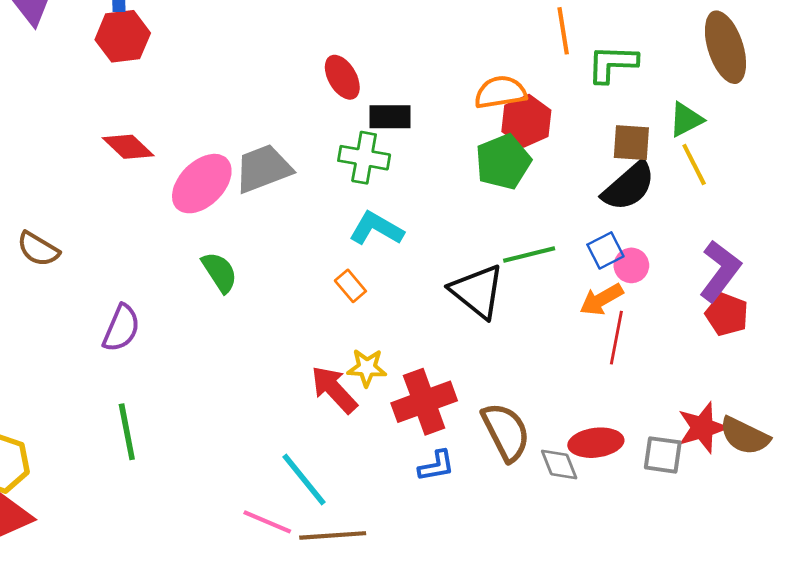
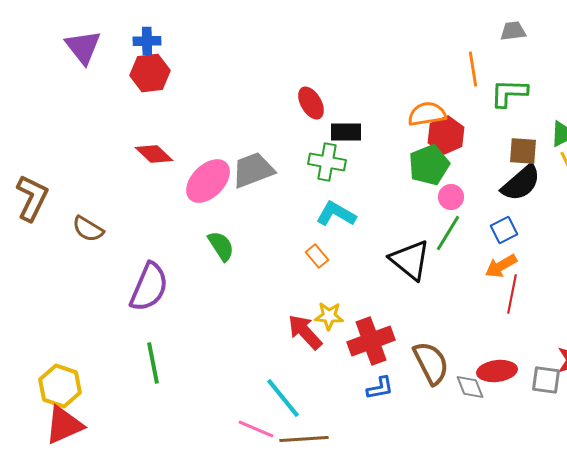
green line: (529, 254) -> (448, 233), turned -45
pink circle: (631, 265) -> (451, 197), moved
purple semicircle: (121, 328) -> (149, 287), size x1.4

